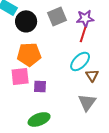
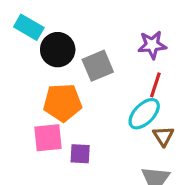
gray square: (57, 16) -> (98, 66), moved
red line: (83, 34) -> (155, 85), moved

